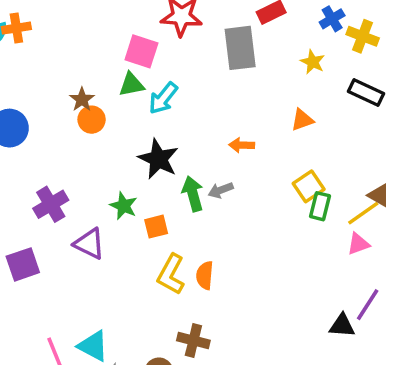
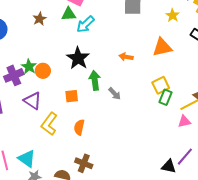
orange circle: (92, 120) -> (43, 71), moved
orange triangle: (302, 120) -> (162, 47), size x1.5
gray arrow: (221, 190) -> (115, 94), moved, turned -120
green star: (124, 206) -> (29, 67), moved
yellow L-shape: (171, 274) -> (49, 124), moved
orange semicircle: (205, 275) -> (79, 127), moved

